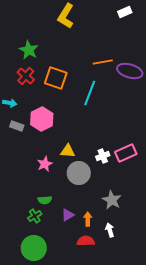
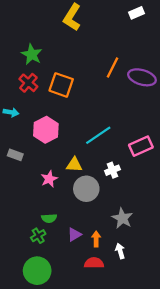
orange line: (103, 62) -> (112, 67), turned -54
cyan line: (90, 93) -> (98, 135), moved, turned 35
gray rectangle: (17, 126) -> (15, 155), moved
pink rectangle: (126, 153) -> (141, 146), moved

